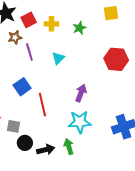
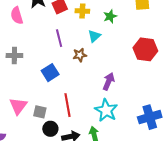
brown star: (15, 37) -> (80, 55), moved
cyan triangle: (58, 58) -> (94, 36), moved
red line: (42, 105) -> (67, 105), moved
cyan star: (80, 122) -> (106, 110), turned 30

